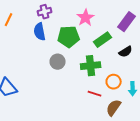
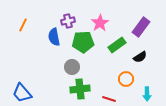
purple cross: (45, 12) -> (68, 21), moved
green cross: (91, 66) -> (80, 89), moved
orange circle: (114, 82) -> (126, 79), moved

